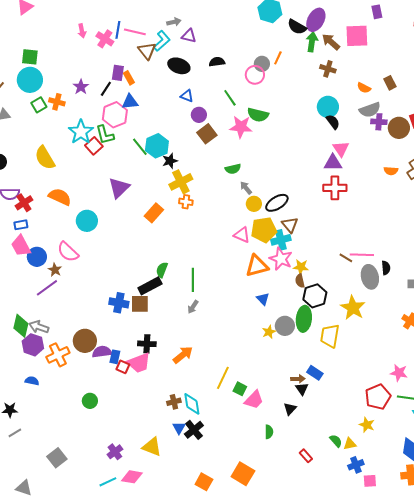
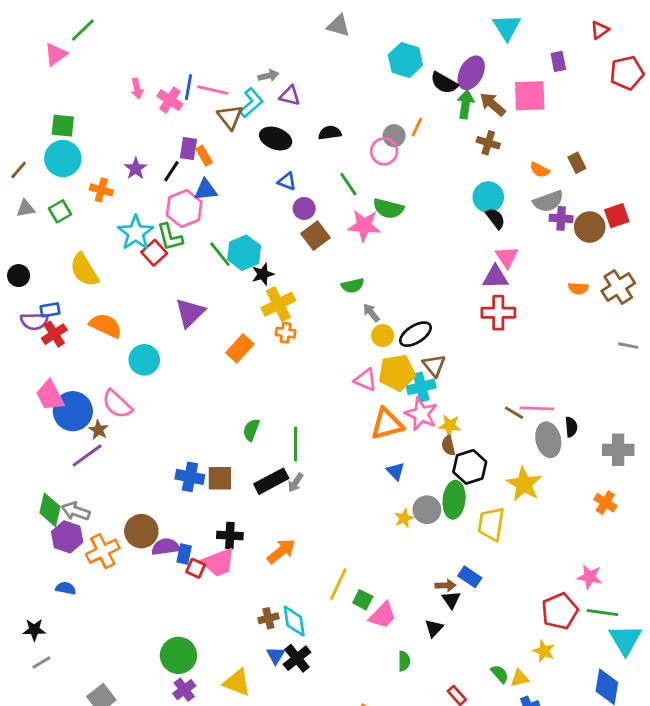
green square: (39, 105) -> (60, 211), moved
blue rectangle: (21, 225) -> (50, 310), moved
blue circle: (37, 257) -> (73, 411), size x1.4
black rectangle: (150, 286) -> (271, 481), moved
green circle: (90, 401) -> (178, 655), moved, size x1.6

